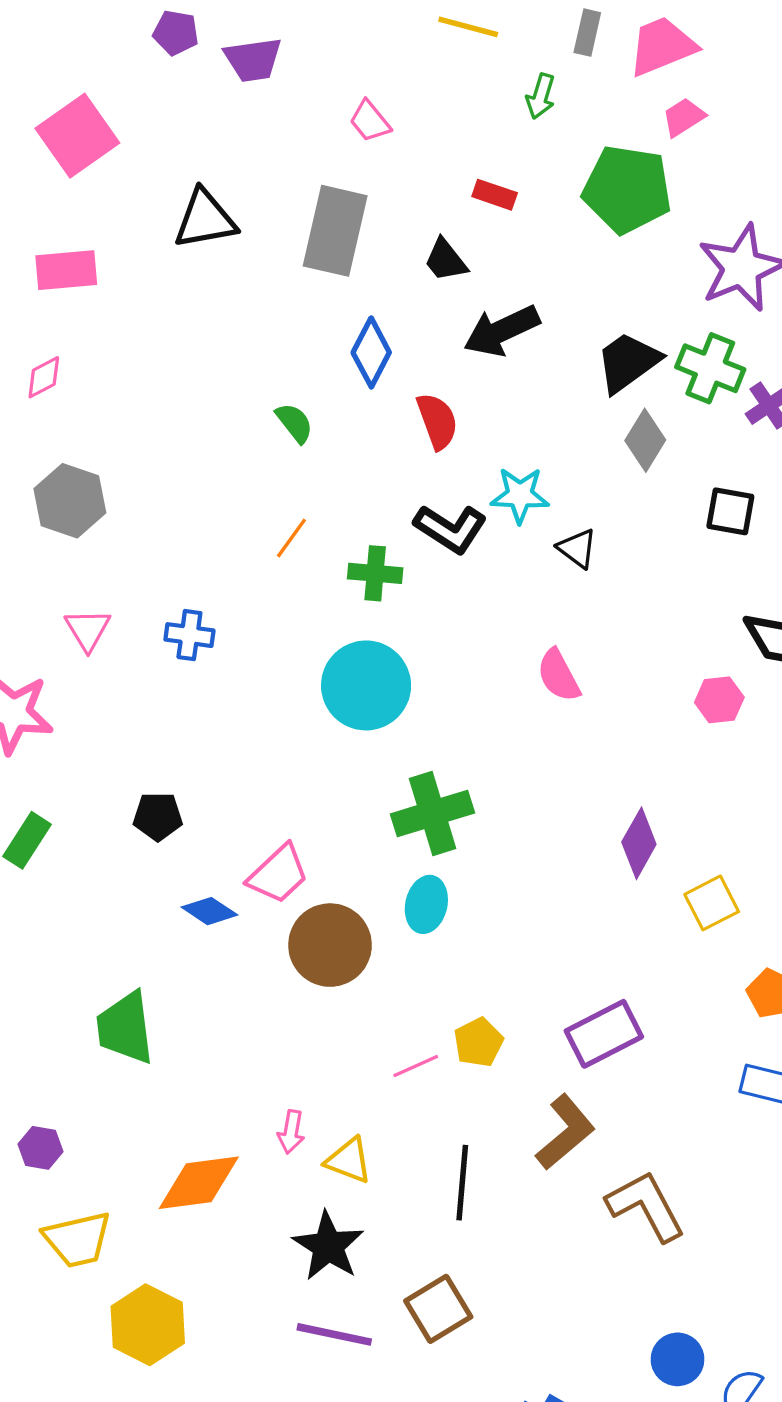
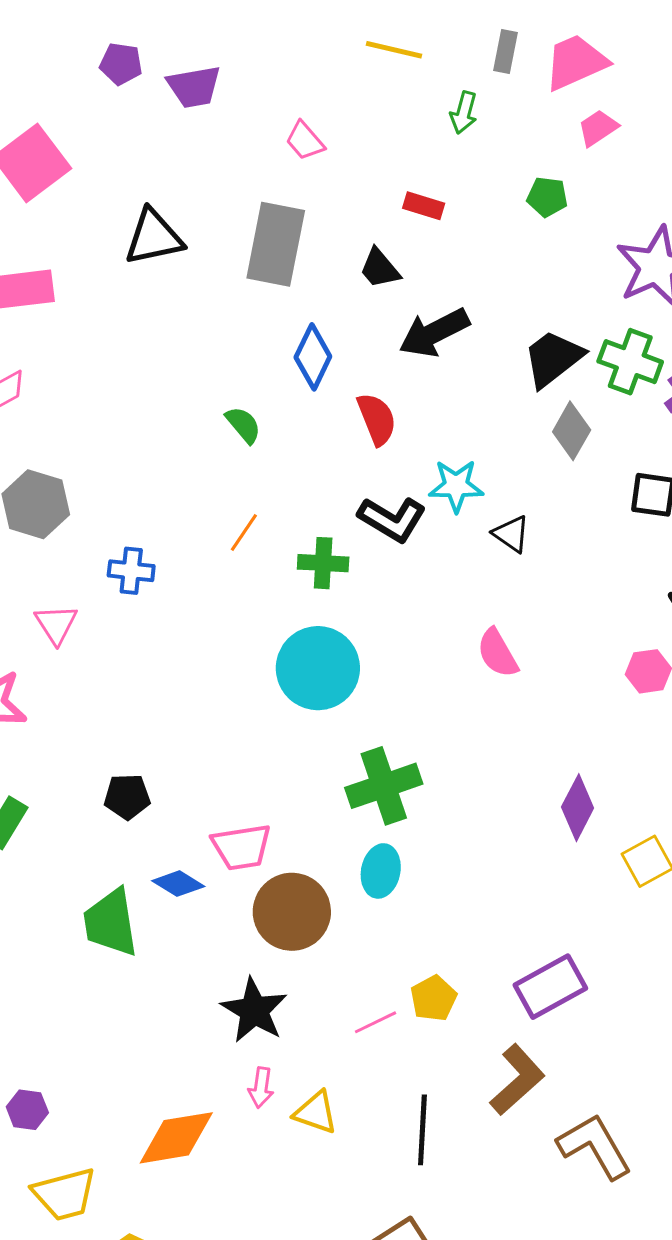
green pentagon: (627, 189) -> (547, 197), size x0.5
blue cross: (189, 635) -> (131, 571), moved
pink trapezoid: (278, 874) -> (241, 847), turned 36
green trapezoid: (125, 1028) -> (111, 923), moved
black star: (328, 1246) -> (254, 1010), moved

